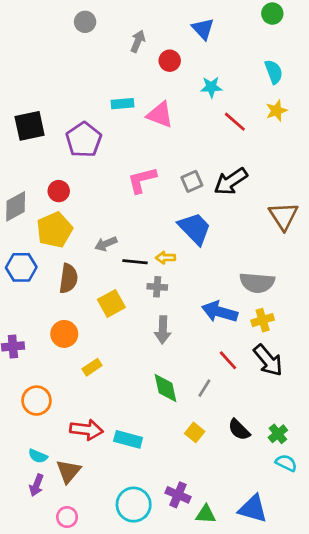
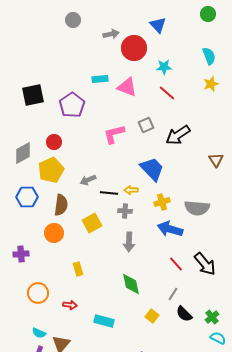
gray arrow: (138, 41) -> (111, 34), turned 56
red circle: (170, 61) -> (134, 48), size x1.6
red line: (235, 122) -> (167, 93), moved
gray square: (192, 181) -> (146, 125), moved
brown triangle: (283, 216) -> (216, 160), size x0.7
yellow cross: (263, 320) -> (162, 202), moved
orange circle: (64, 334) -> (54, 233), moved
yellow rectangle: (92, 367) -> (78, 269), turned -72
gray line: (204, 388) -> (173, 294), moved
red arrow: (86, 430) -> (70, 305), moved, size x0.6

